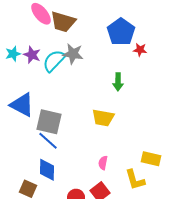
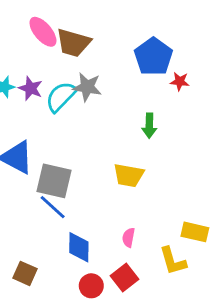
blue diamond: (47, 170) -> (79, 247), moved

